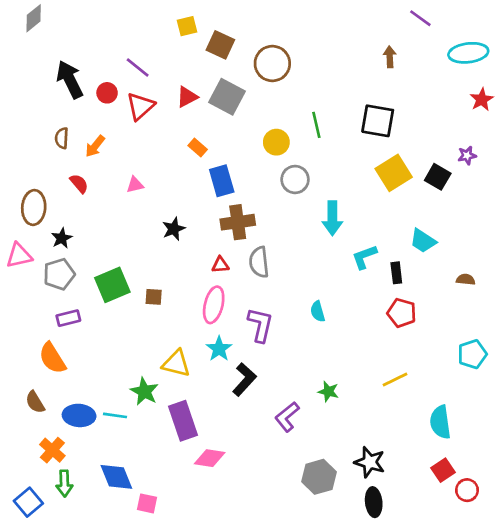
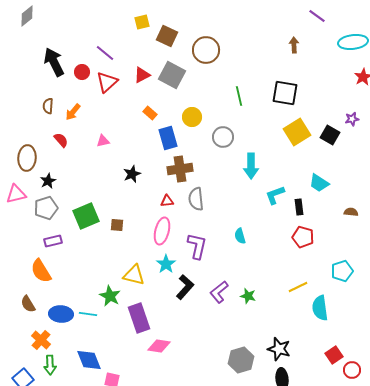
yellow circle: (276, 142) -> (192, 117), moved
cyan pentagon: (472, 354) -> (342, 271), moved
purple L-shape: (287, 417) -> (219, 292), moved
cyan semicircle: (440, 422) -> (320, 308), moved

